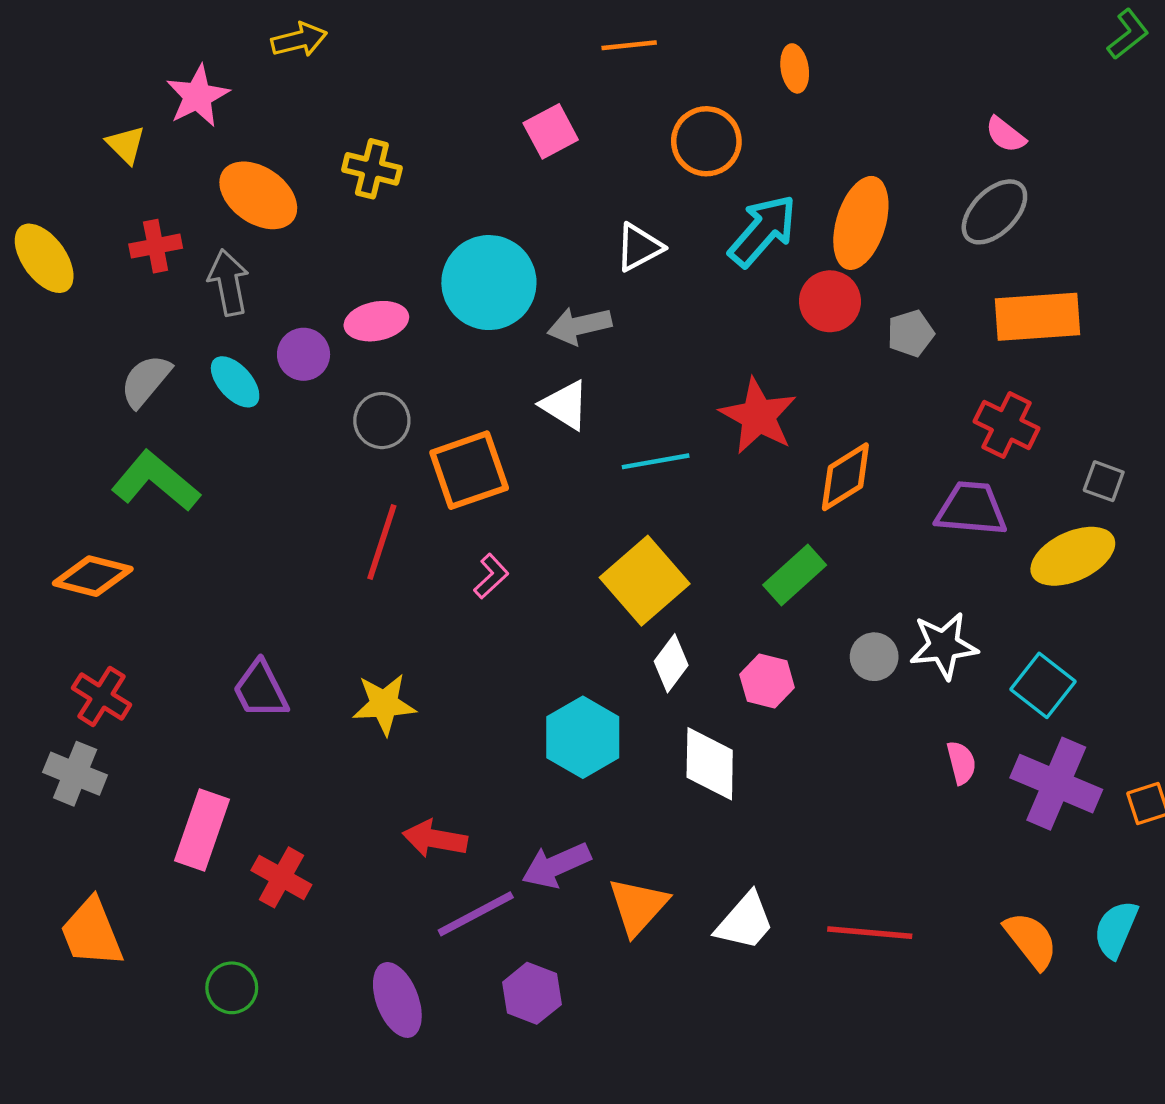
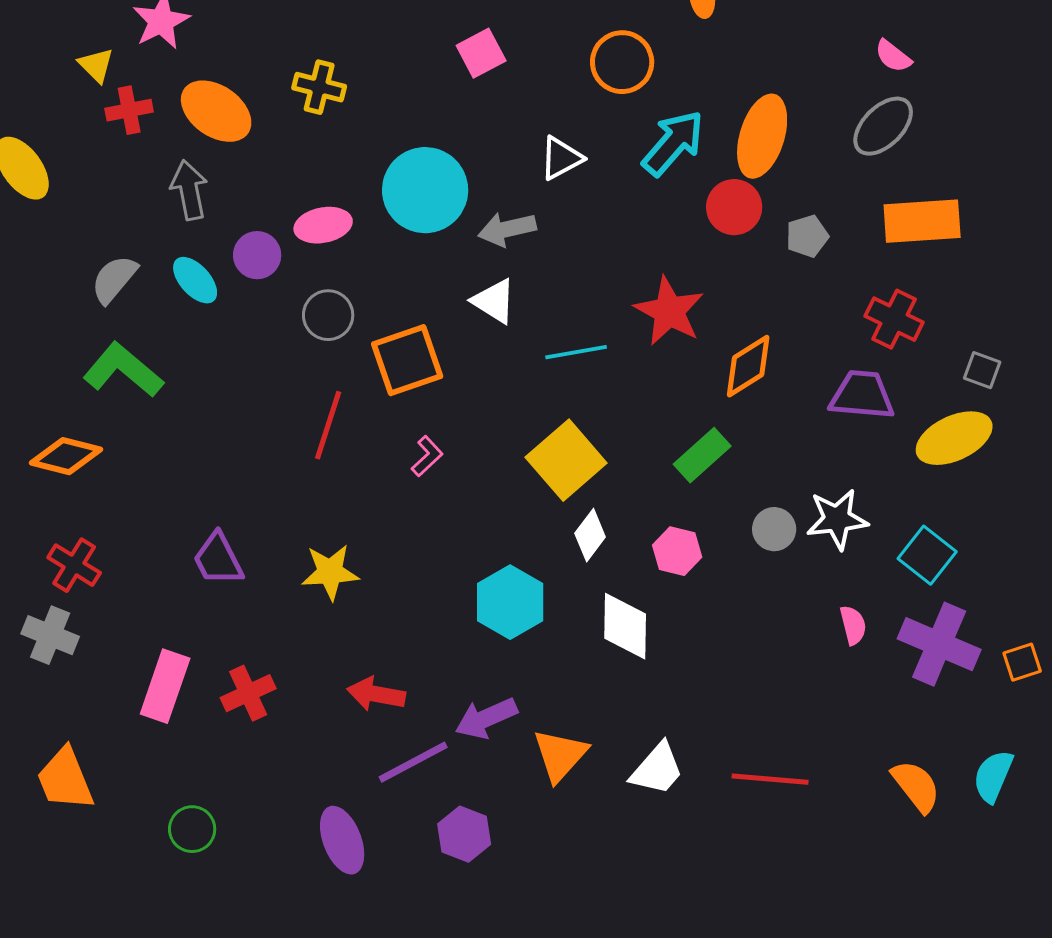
red cross: (156, 246) -> (129, 110), moved
red cross: (281, 877) -> (248, 693), moved, turned 36

